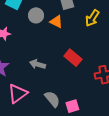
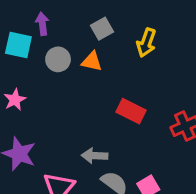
gray arrow: (37, 64) -> (95, 156), moved

